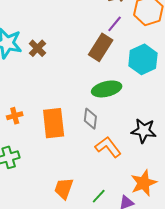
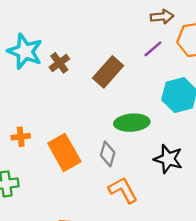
brown rectangle: (101, 47) -> (108, 72), moved
orange rectangle: (54, 123) -> (64, 152), turned -32
black star: (144, 131) -> (168, 159), moved

